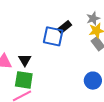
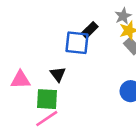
black triangle: (25, 60) -> (58, 74), moved

